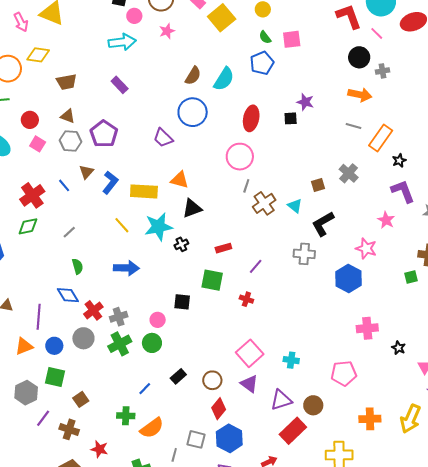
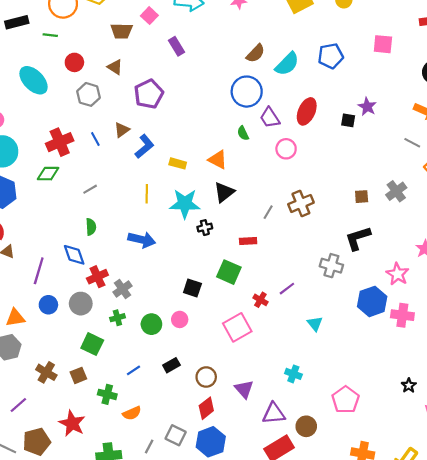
green semicircle: (265, 37) -> (243, 133), moved
pink square: (292, 39) -> (383, 44), moved
purple trapezoid: (163, 138) -> (270, 118), moved
gray hexagon: (70, 141) -> (89, 94), moved
pink square: (38, 144) -> (149, 16), moved
pink circle: (240, 157) -> (286, 149), size x0.7
gray line: (246, 186) -> (268, 212), moved
yellow rectangle: (144, 191) -> (178, 163), size x0.6
cyan triangle: (295, 206) -> (315, 324), moved
black triangle: (192, 208) -> (224, 192), turned -30
yellow line: (122, 225) -> (147, 194), turned 30
purple line: (256, 266) -> (287, 289), moved
gray cross: (119, 317) -> (122, 289), turned -30
pink circle: (158, 320) -> (180, 319), moved
pink cross: (367, 328) -> (402, 315), moved
green cross: (120, 344) -> (117, 318), size x0.6
orange triangle: (24, 346) -> (15, 318), moved
pink square: (250, 353) -> (237, 327), moved
pink pentagon: (344, 373) -> (346, 400), turned 30
green square: (55, 377) -> (92, 344), moved
brown square: (81, 399) -> (78, 375), moved
purple line: (43, 418) -> (18, 405), moved
orange semicircle: (152, 428) -> (132, 413), size x0.7
brown cross: (69, 429) -> (46, 372), moved
red star: (99, 449) -> (72, 423), size x1.4

